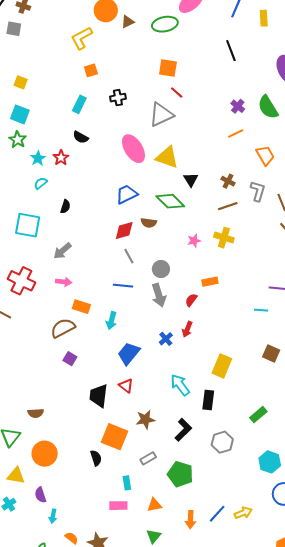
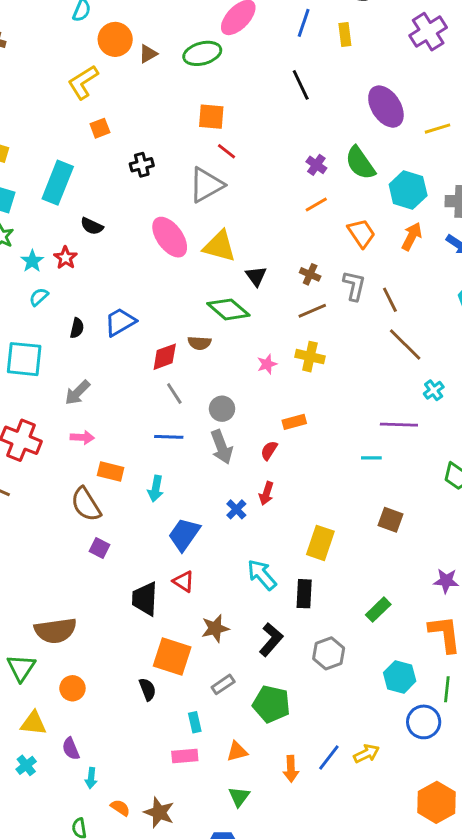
cyan rectangle: (79, 104) -> (58, 183), moved, size x1.6
blue trapezoid: (127, 194) -> (120, 322), moved
brown semicircle: (63, 328) -> (86, 504), turned -90
brown semicircle: (36, 413) -> (55, 631), size x1.8
orange circle: (45, 454) -> (72, 688), size x0.7

